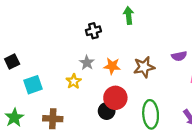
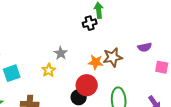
black cross: (93, 31) -> (90, 23), moved
orange star: (112, 66) -> (96, 62), moved

